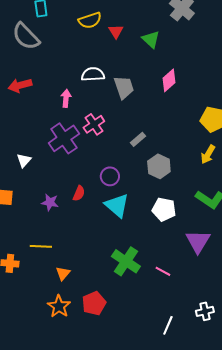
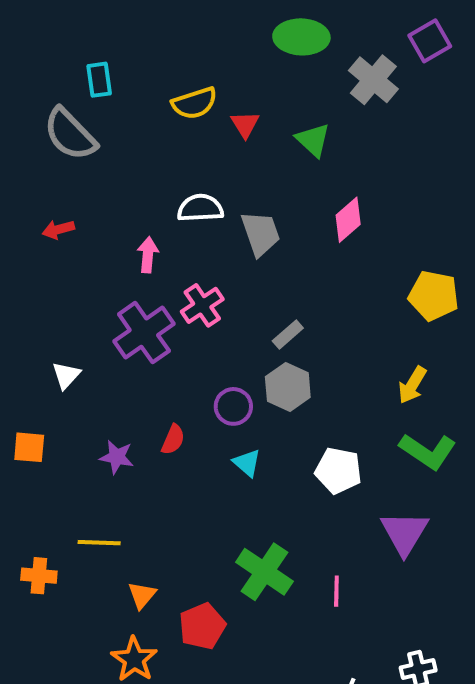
red arrow: (20, 85) -> (58, 229), size x0.7
yellow arrow: (208, 154) -> (412, 385), moved
gray hexagon: (159, 166) -> (288, 387), moved
cyan triangle: (117, 205) -> (247, 463), size x0.6
pink line: (163, 271) -> (336, 591), turned 63
red pentagon: (94, 303) -> (202, 626), moved

